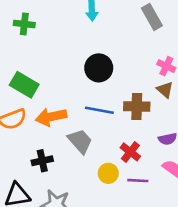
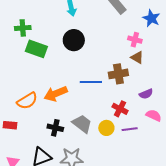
black circle: (99, 68) -> (74, 40), moved
green rectangle: (24, 85) -> (36, 49), moved
gray trapezoid: (80, 141) -> (82, 124), moved
black cross: (42, 161) -> (55, 128), turned 35

